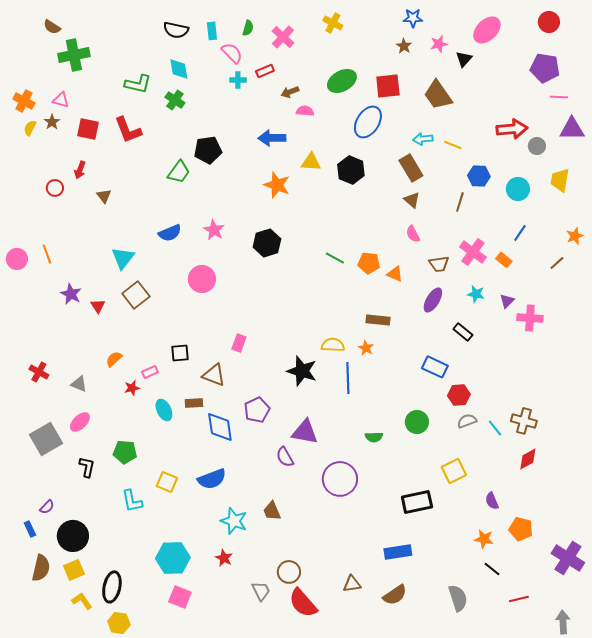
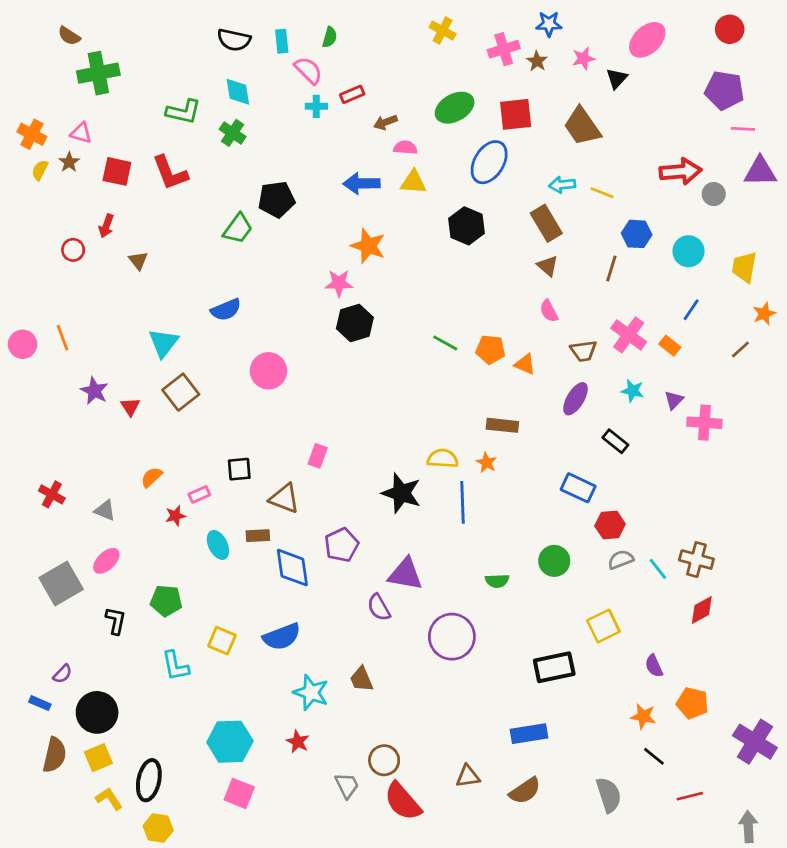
pink cross: (283, 37) -> (504, 49), moved, turned 30
yellow triangle: (311, 162) -> (413, 182), moved
yellow trapezoid: (560, 180) -> (744, 267), moved
pink star: (214, 230) -> (339, 283), moved, turned -30
blue rectangle: (30, 529) -> (40, 703), turned -42

